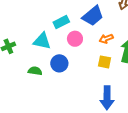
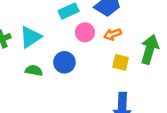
orange arrow: (106, 39) -> (112, 34), moved
cyan triangle: (42, 41) -> (30, 37), moved, turned -48

